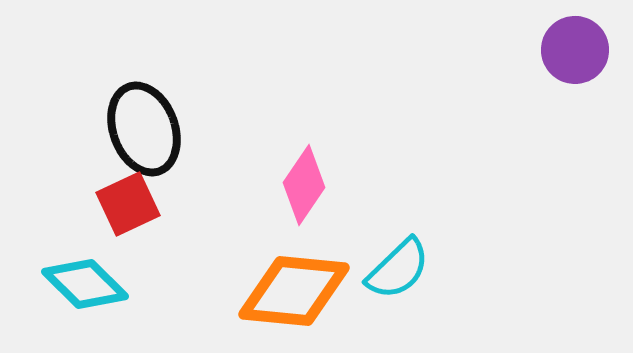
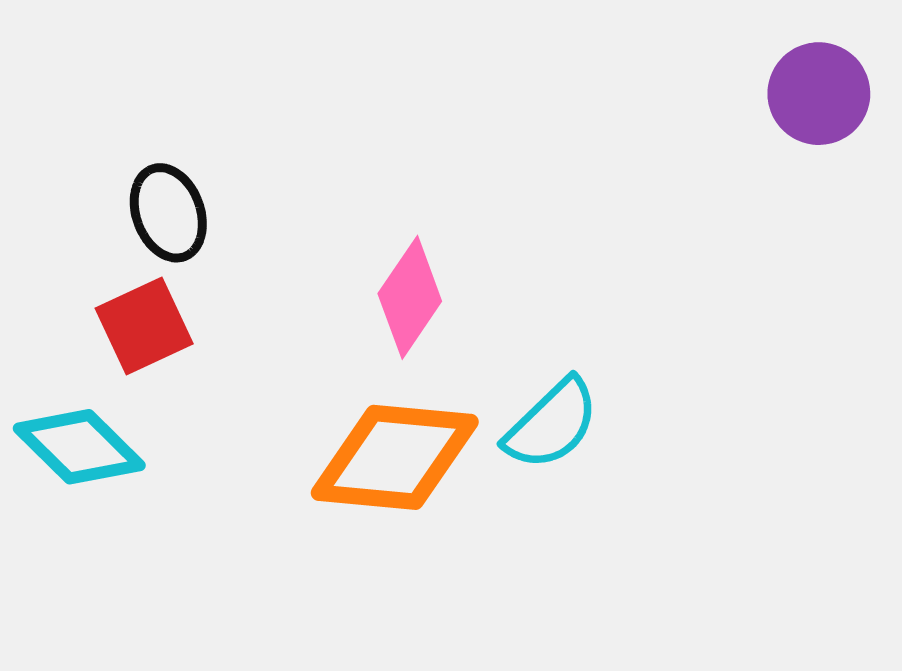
black ellipse: (144, 129) -> (168, 213), size x0.7

